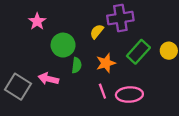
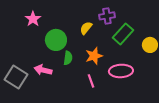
purple cross: (120, 18) -> (107, 16), size x0.7
green rectangle: (138, 52) -> (123, 34), moved
pink ellipse: (129, 95) -> (121, 71), moved

